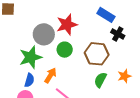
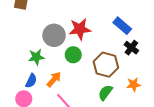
green star: (31, 57) -> (36, 57), size x0.7
orange star: (124, 76) -> (134, 85), moved

